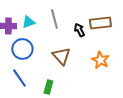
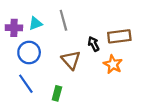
brown rectangle: (100, 23) -> (119, 36), moved
black arrow: (79, 30) -> (94, 44), moved

